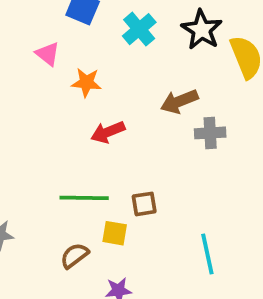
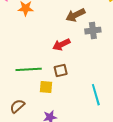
red arrow: (108, 132) -> (61, 45), moved
brown semicircle: (74, 256) -> (17, 106), moved

